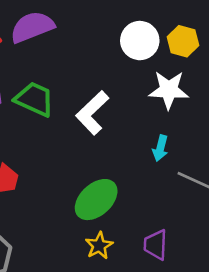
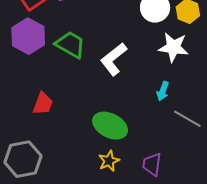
green ellipse: (96, 200) -> (110, 126), turned 64

